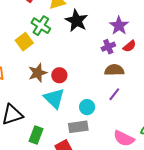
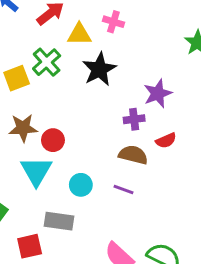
red semicircle: (129, 46) -> (166, 141), moved
purple line: (114, 94) -> (123, 189), turned 56
cyan circle: (87, 107) -> (81, 185), moved

